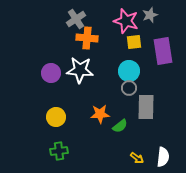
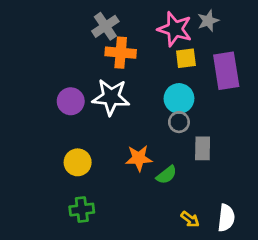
gray rectangle: (146, 107) -> (203, 148), size x0.7

